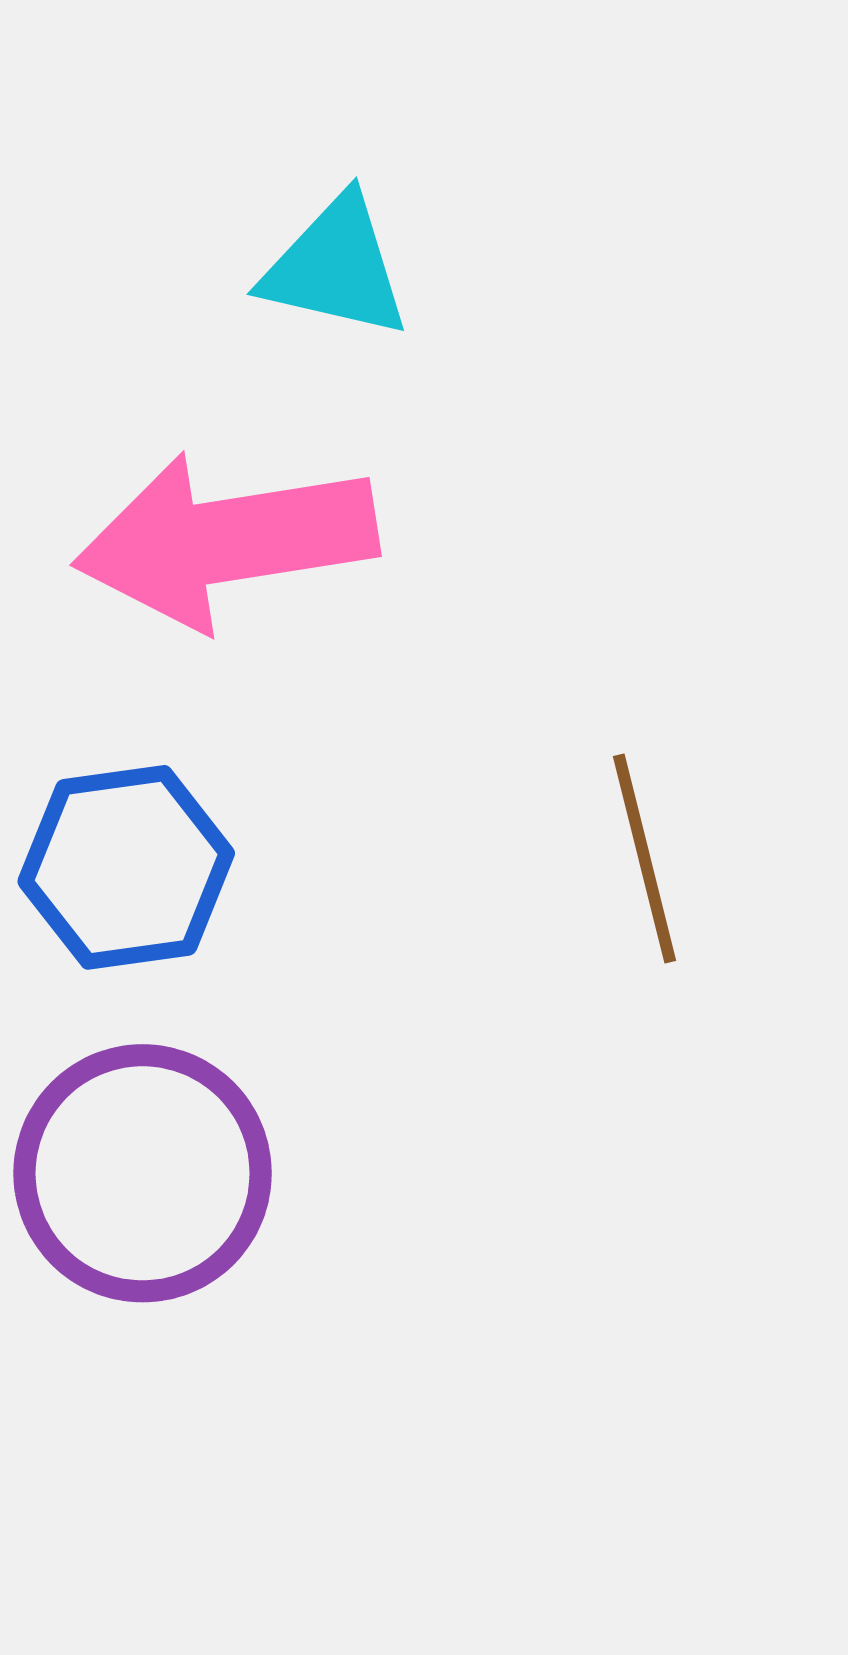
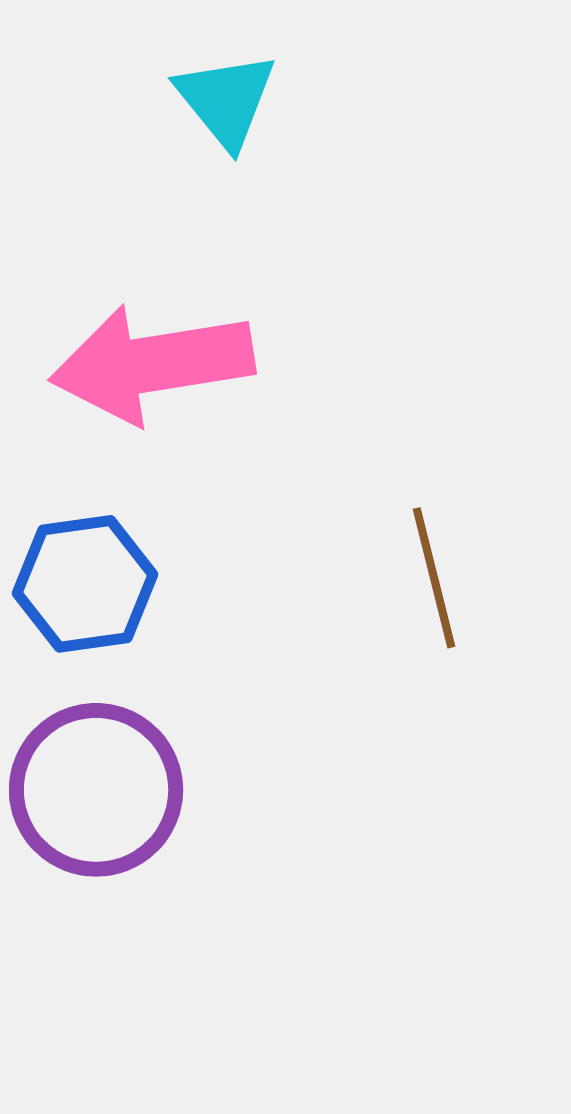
cyan triangle: (336, 267) -> (226, 100), moved, turned 38

